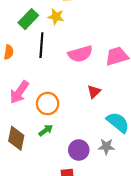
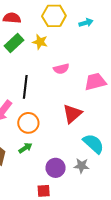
black line: (41, 45) -> (25, 87), moved
pink semicircle: (80, 54) -> (61, 69), moved, size x0.7
red triangle: (94, 92) -> (72, 114), size x1.5

